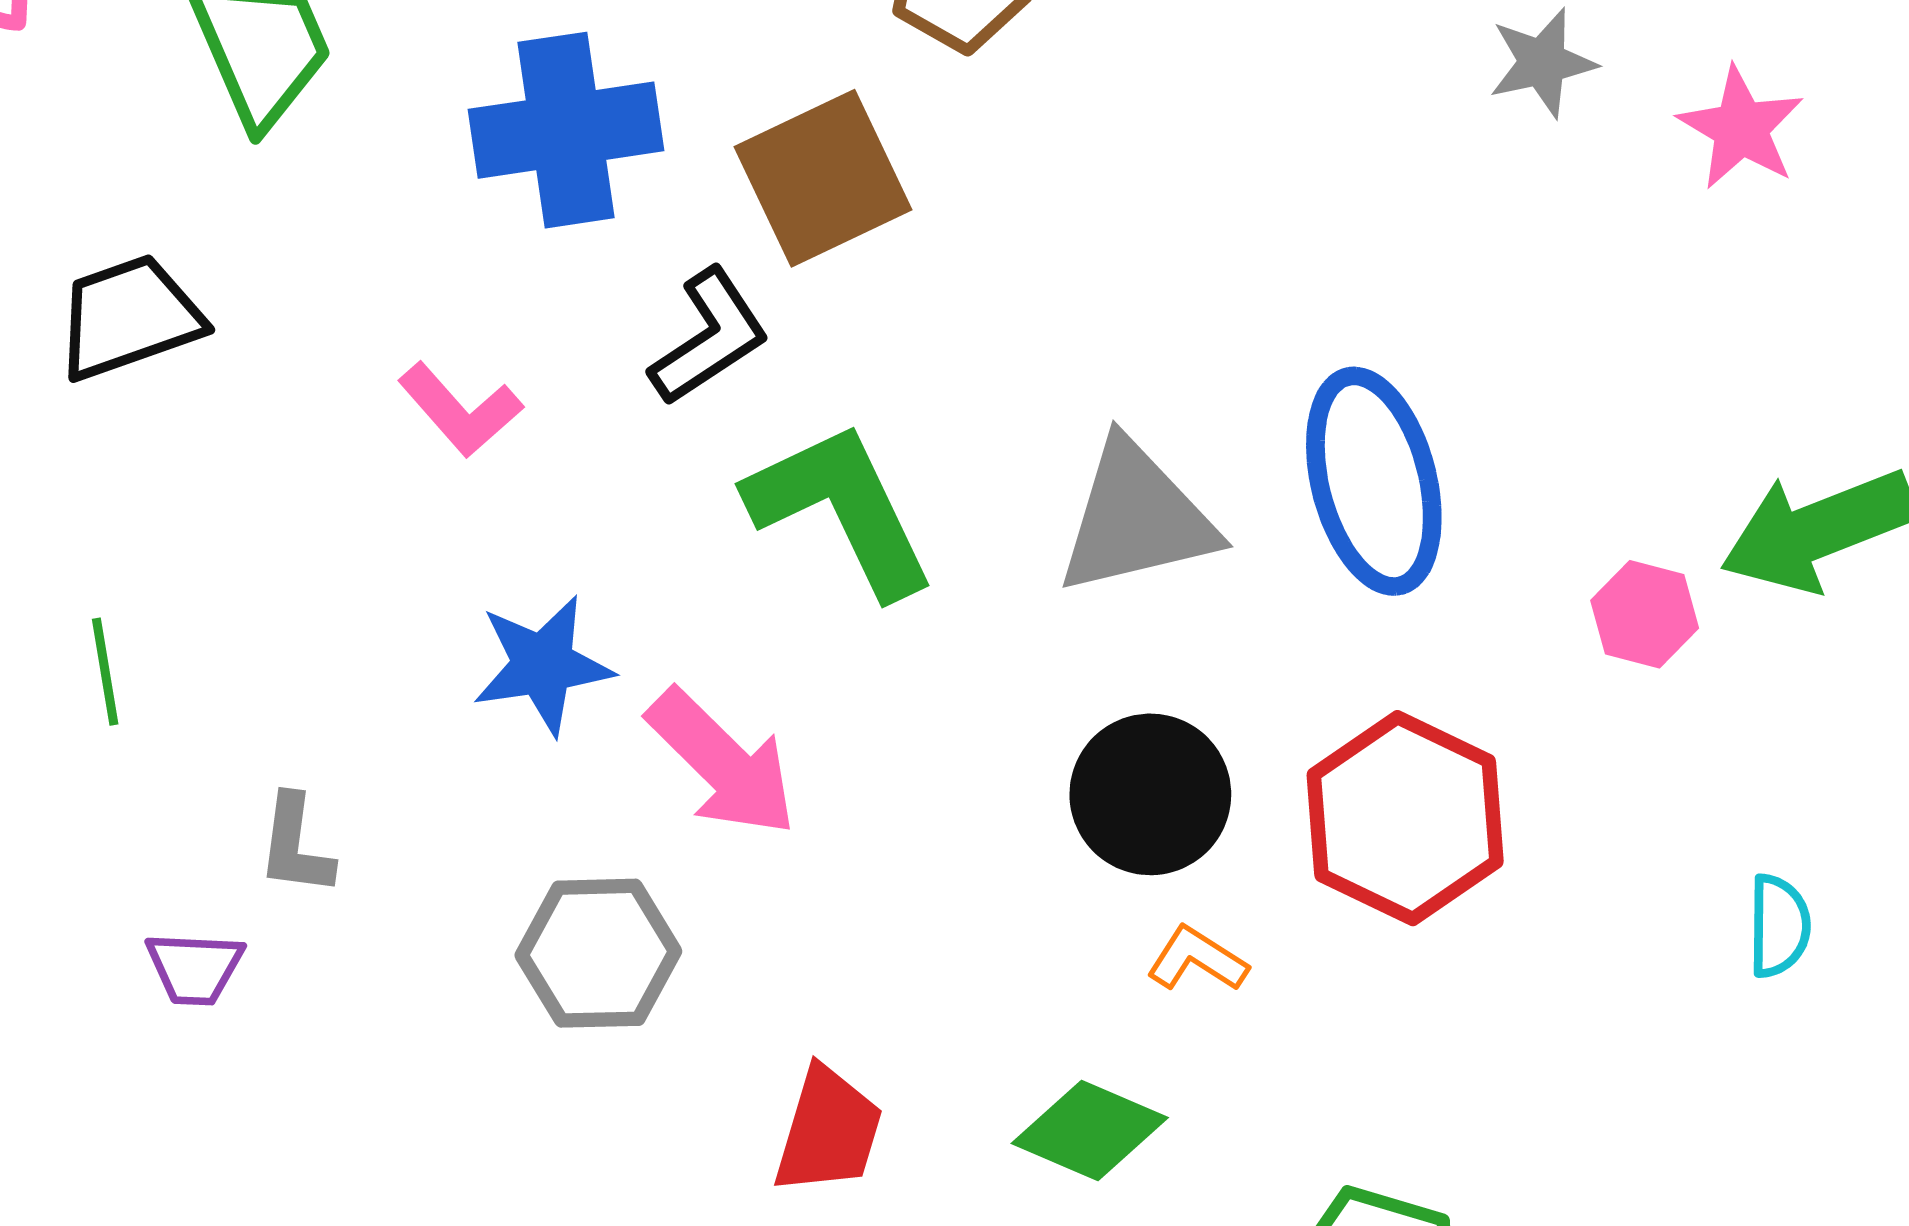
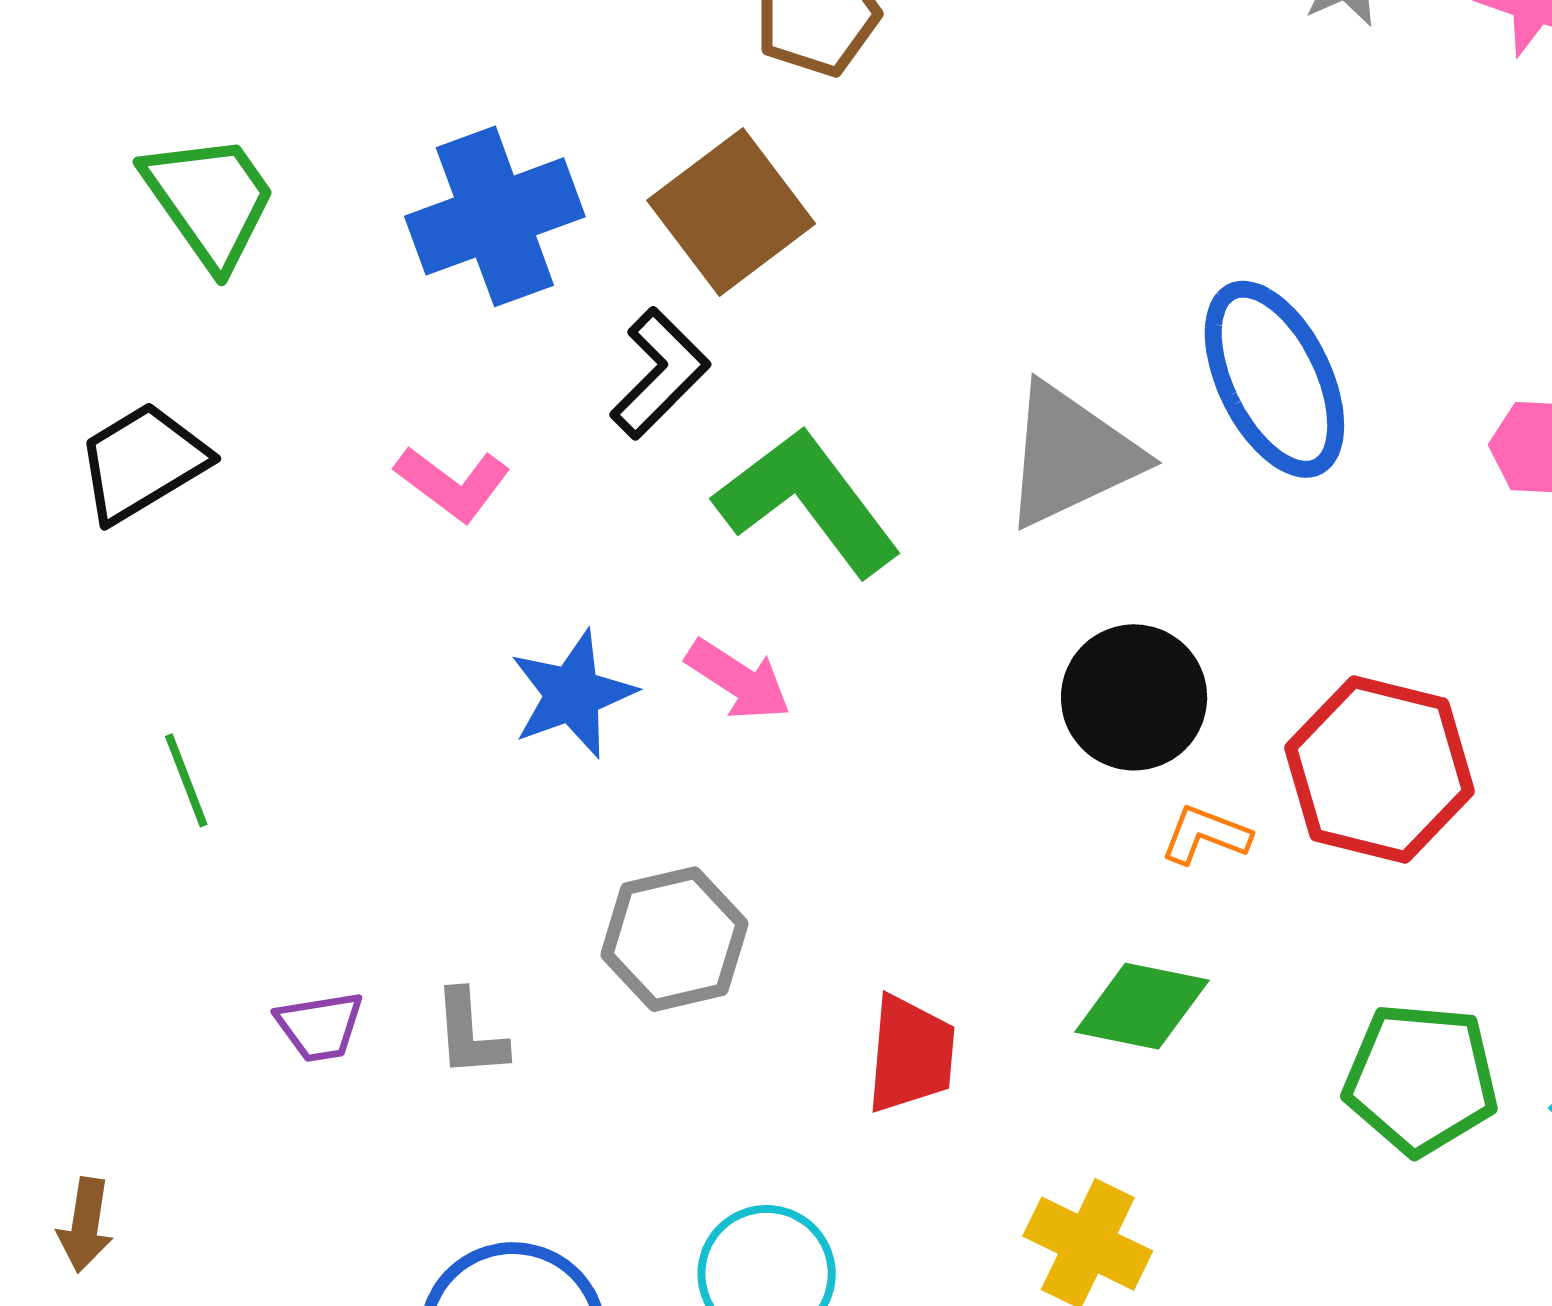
pink arrow: (722, 763) -> (738, 680), moved, size x0.7
red hexagon: (1405, 818) -> (1380, 770), moved
gray L-shape: (295, 845) -> (470, 1034), moved

